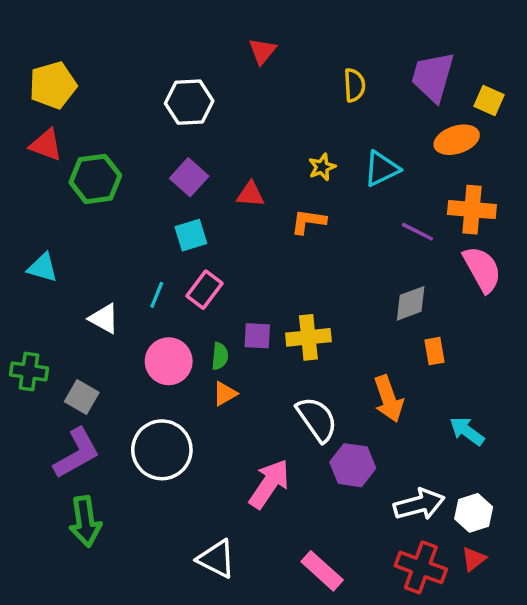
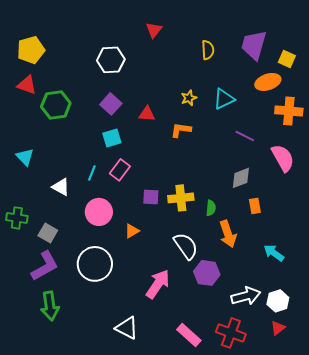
orange cross: (472, 210) -> (289, 111), moved
cyan triangle: (43, 268) -> (25, 157), turned 30
green semicircle: (220, 356) -> (211, 208), moved
red cross: (421, 567) -> (231, 333), moved

